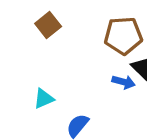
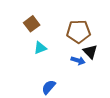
cyan triangle: (44, 99) -> (40, 48), moved

